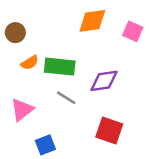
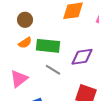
brown circle: (15, 33) -> (25, 20), moved

